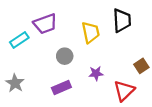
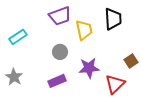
purple trapezoid: (45, 24) -> (60, 16), moved
purple star: (96, 73) -> (89, 68), size x1.5

